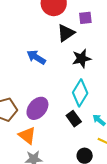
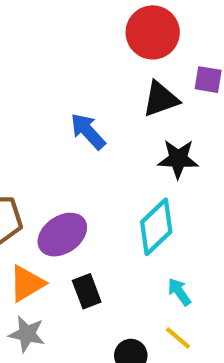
black rectangle: (74, 119) -> (87, 291), moved
orange triangle: (27, 135) -> (27, 283), turned 36

